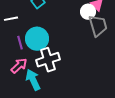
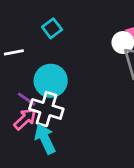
purple line: (20, 43) -> (27, 99), moved, turned -40
white cross: (48, 60) -> (46, 109), moved, turned 35

